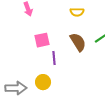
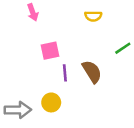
brown semicircle: (78, 42) -> (92, 72), moved

